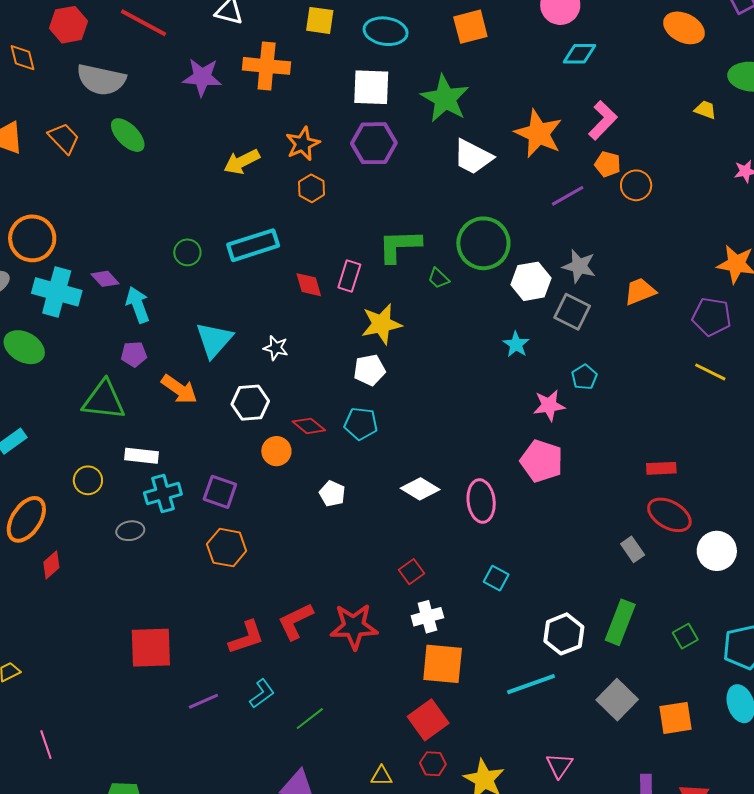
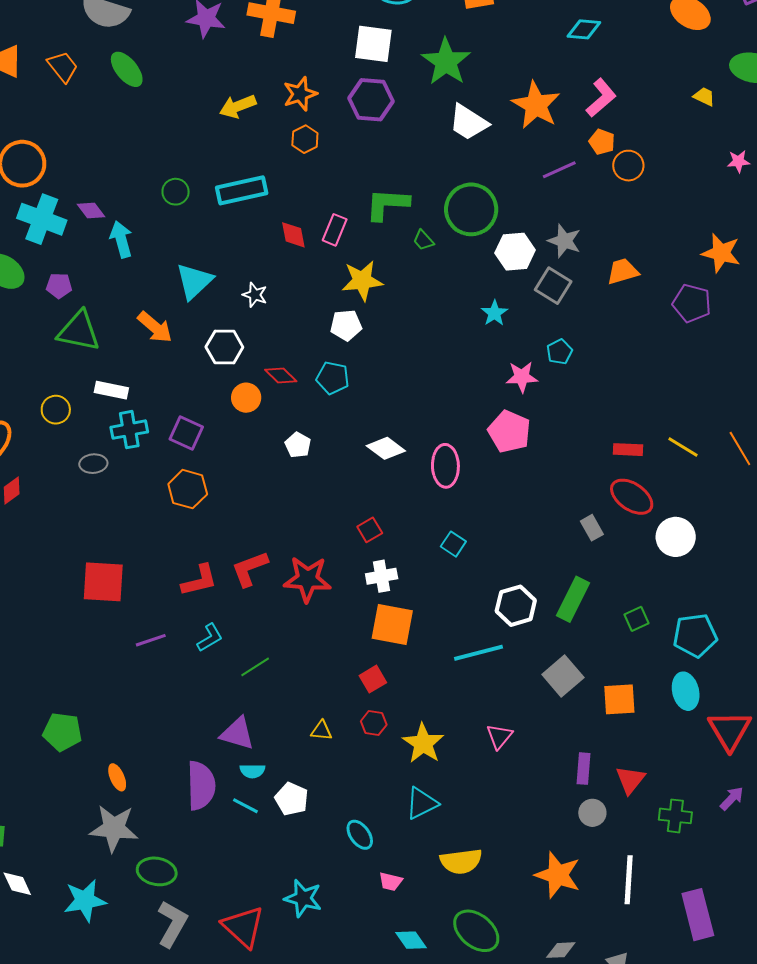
purple pentagon: (134, 354) -> (59, 286), moved
yellow line: (710, 372) -> (683, 447), moved
red square: (428, 720) -> (373, 679), size x0.7

